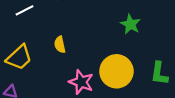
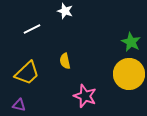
yellow circle: (116, 71) -> (129, 74), moved

